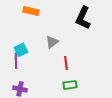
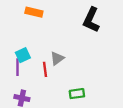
gray triangle: (52, 42) -> (57, 58), moved
red line: (66, 63) -> (45, 69), moved

